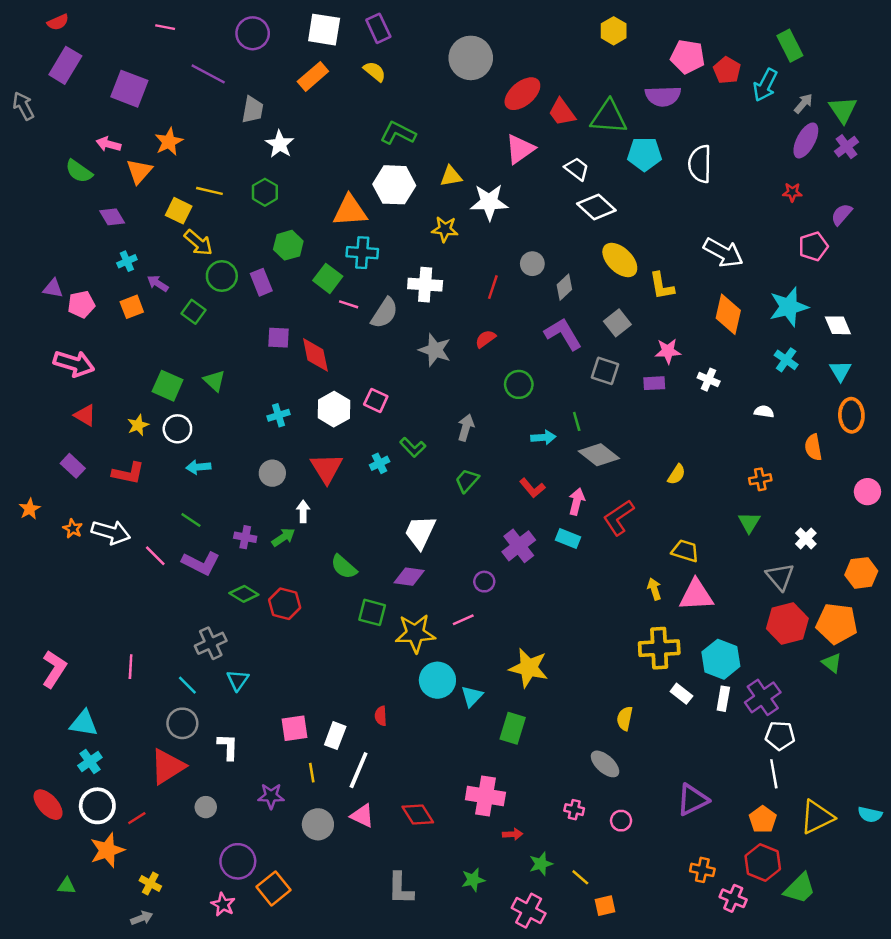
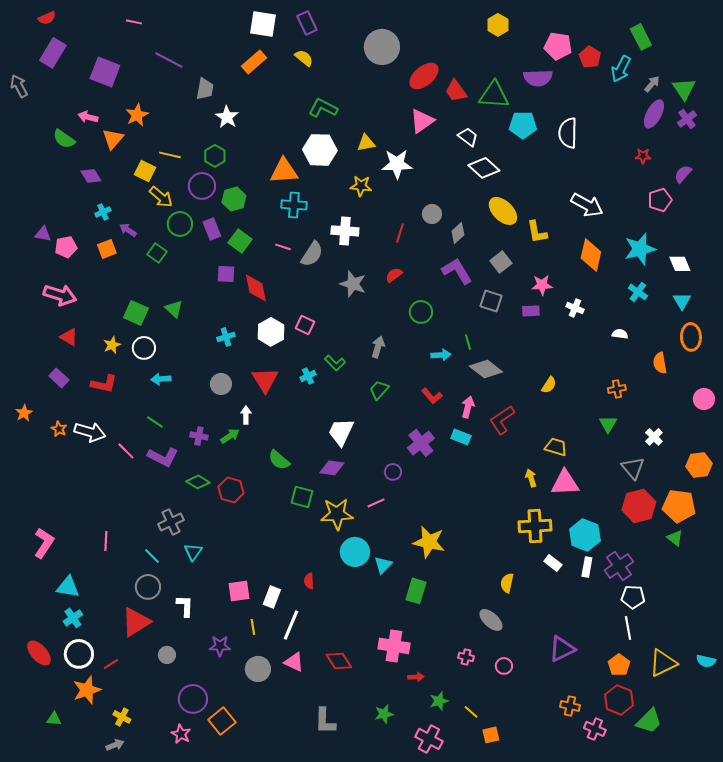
purple circle: (253, 33) -> (202, 186), moved
green square: (328, 278) -> (240, 241), moved

